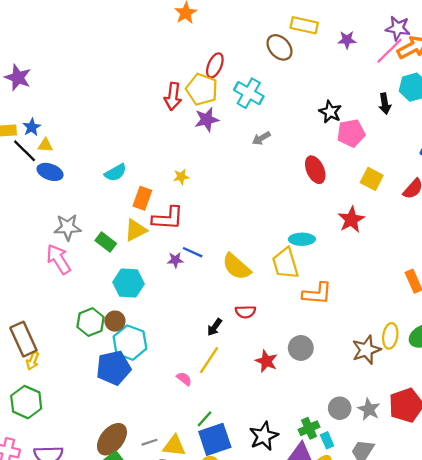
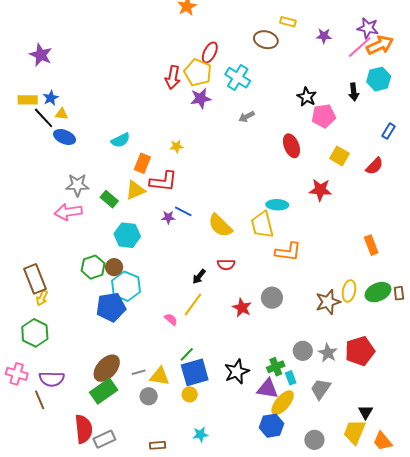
yellow rectangle: (304, 25) -> (288, 22), size x0.7
brown ellipse: (279, 47) -> (266, 40), turned -35
red star: (351, 220) -> (320, 190), turned 30
pink arrow: (59, 259) -> (68, 212), turned -68

